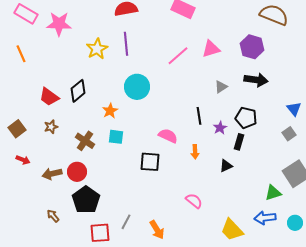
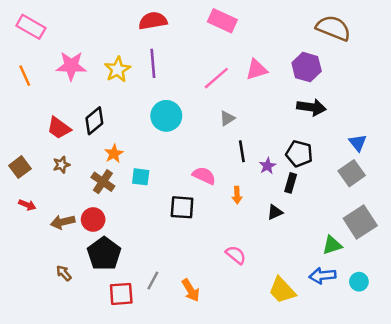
pink star: (59, 24) -> (71, 66), moved
gray triangle: (221, 87) -> (227, 118), moved
orange star: (110, 111) -> (114, 154), moved
gray square: (289, 134) -> (352, 173), size x1.5

